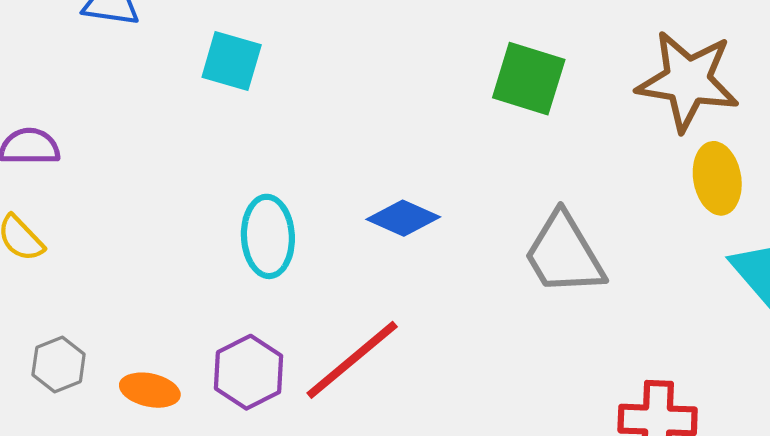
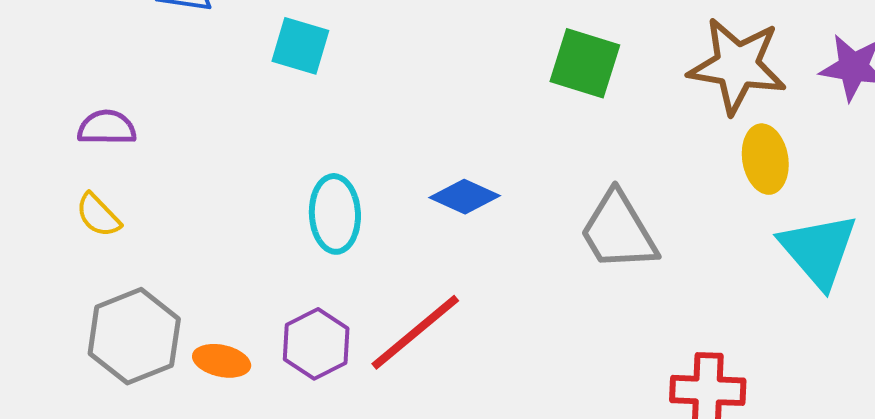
gray hexagon: (59, 365) -> (134, 336), size x1.8

